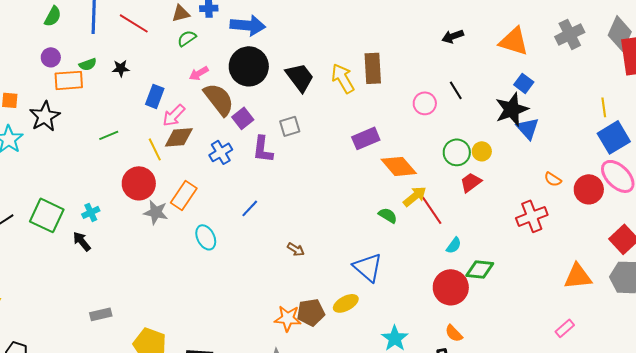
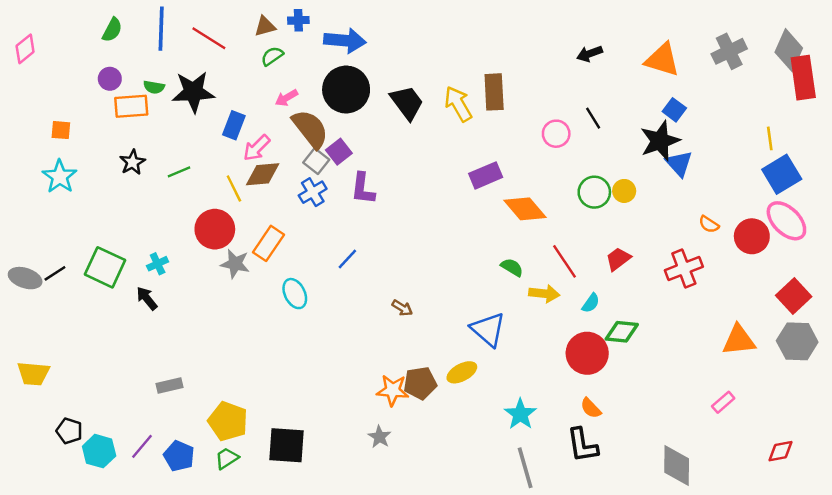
green semicircle: (88, 64) -> (154, 87), turned 30
black star: (121, 68) -> (193, 92), size x2.0
black star: (45, 116) -> (132, 162), moved, size x0.7
gray square: (290, 126) -> (316, 161), moved, turned -35
red trapezoid: (471, 182) -> (618, 259), moved
yellow arrow: (415, 196) -> (544, 294), moved, turned 45

